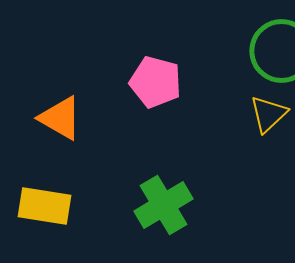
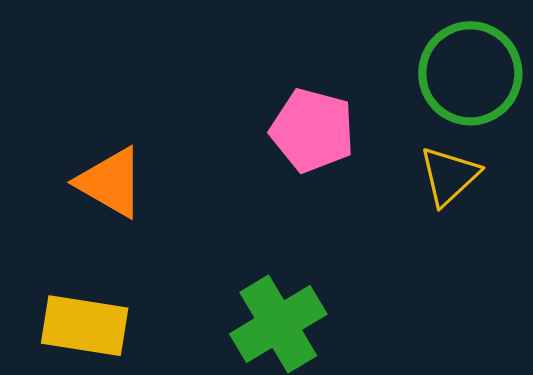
pink pentagon: (155, 82) -> (312, 130), moved

